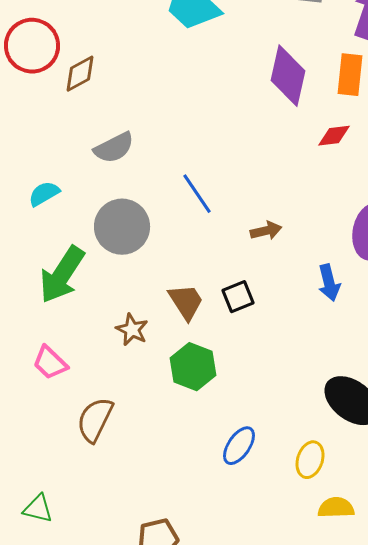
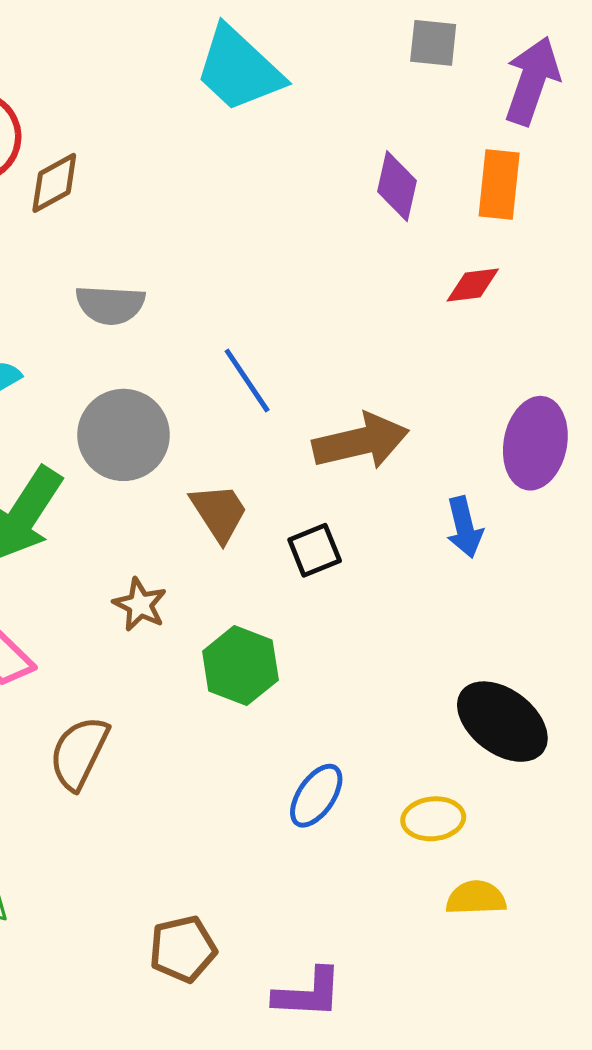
purple diamond: (288, 76) -> (397, 186), size x0.7
gray semicircle: (114, 148) -> (110, 305), turned 30
brown arrow: (266, 231) -> (361, 442), size x1.8
brown trapezoid: (186, 302) -> (219, 512), moved
yellow ellipse: (310, 460) -> (433, 819), turned 66

